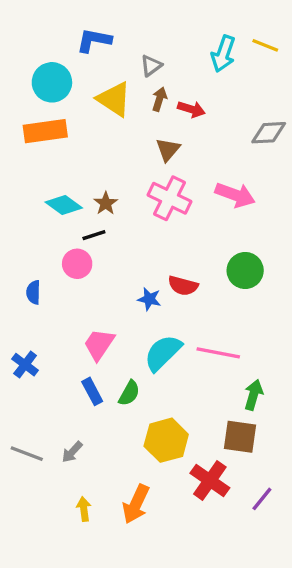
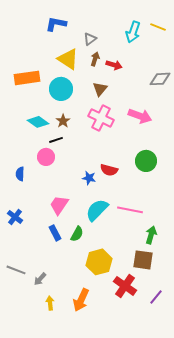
cyan circle: (52, 82) -> (61, 89), moved
gray arrow: (72, 452) -> (40, 279), moved

